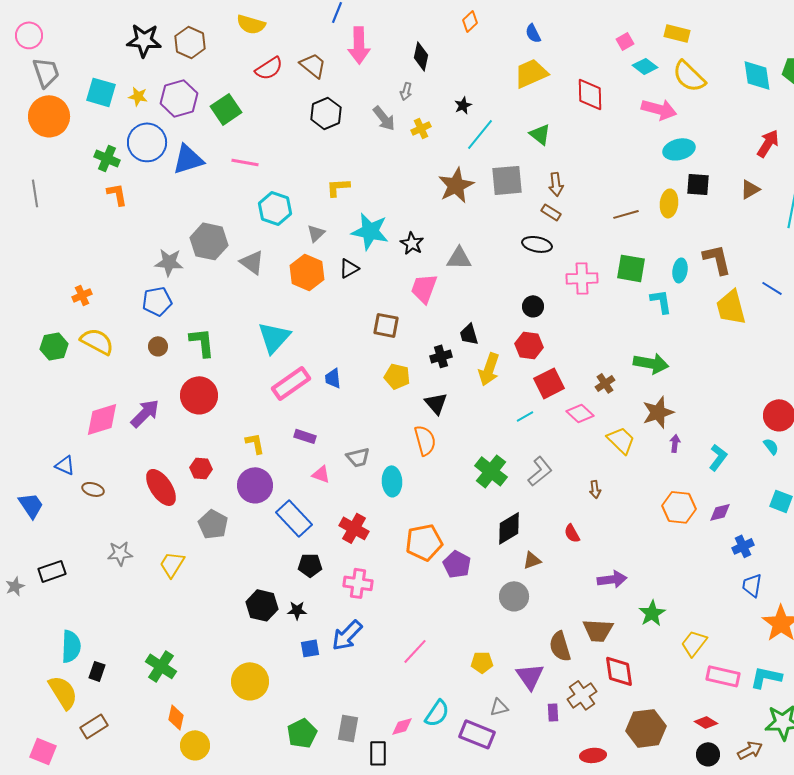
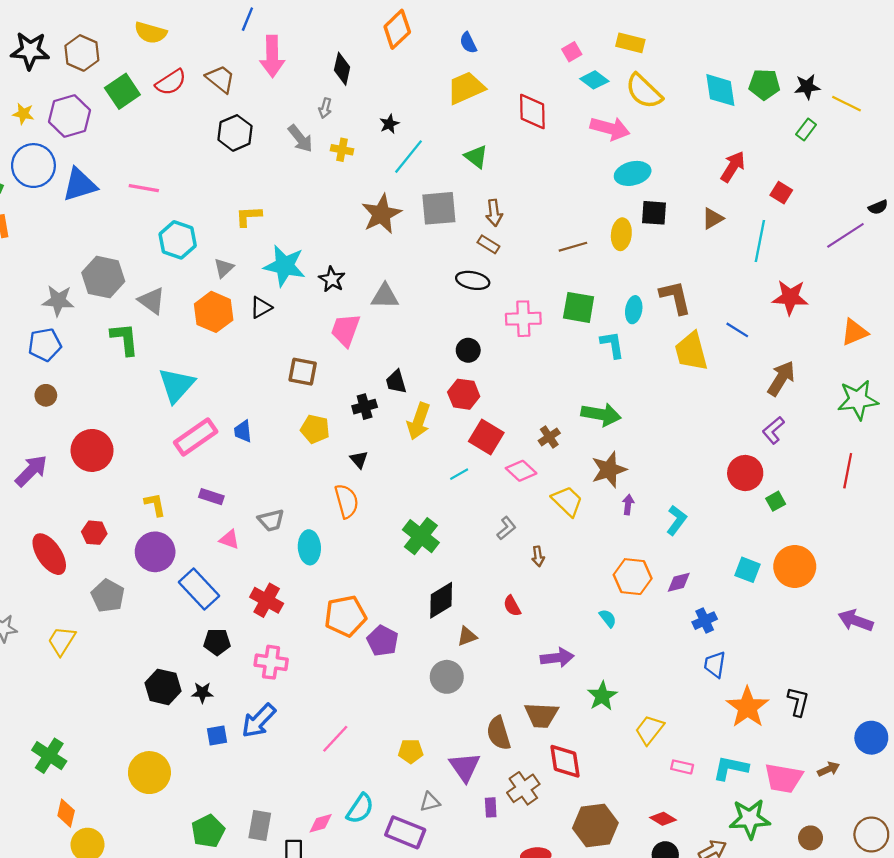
orange diamond: (470, 21) -> (397, 29), size x1.6
green square: (226, 109) -> (122, 91), moved
yellow cross: (421, 128) -> (342, 150), turned 36
green L-shape: (202, 342) -> (125, 339), moved
red square: (549, 383) -> (486, 437), turned -32
black triangle: (436, 403) -> (359, 459), size x0.7
cyan semicircle: (771, 446) -> (608, 618), moved
gray L-shape: (540, 471) -> (506, 528), moved, size x0.7
pink rectangle: (723, 676) -> (682, 767), size x0.6

